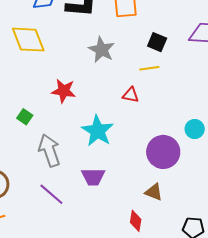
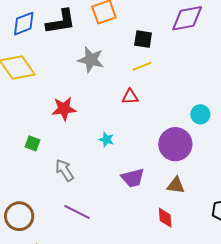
cyan star: (97, 131) -> (106, 139), size x0.5
gray arrow: (49, 150) -> (65, 170), size x0.7
purple trapezoid: (93, 177) -> (133, 178), moved

